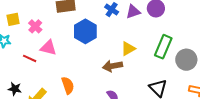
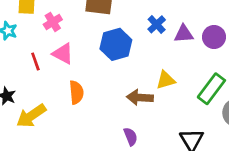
red line: (30, 58) -> (35, 62), turned 32
orange semicircle: (68, 85) -> (76, 92), moved

